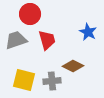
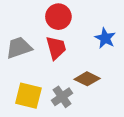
red circle: (30, 14) -> (58, 17), moved
gray cross: (52, 81) -> (62, 97), turned -30

